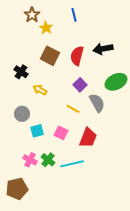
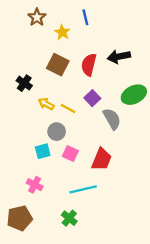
yellow star: (46, 28) -> (62, 32), moved
yellow line: (73, 109) -> (68, 108), moved
gray circle: (22, 114) -> (57, 132), moved
green cross: (48, 160) -> (69, 218), moved

